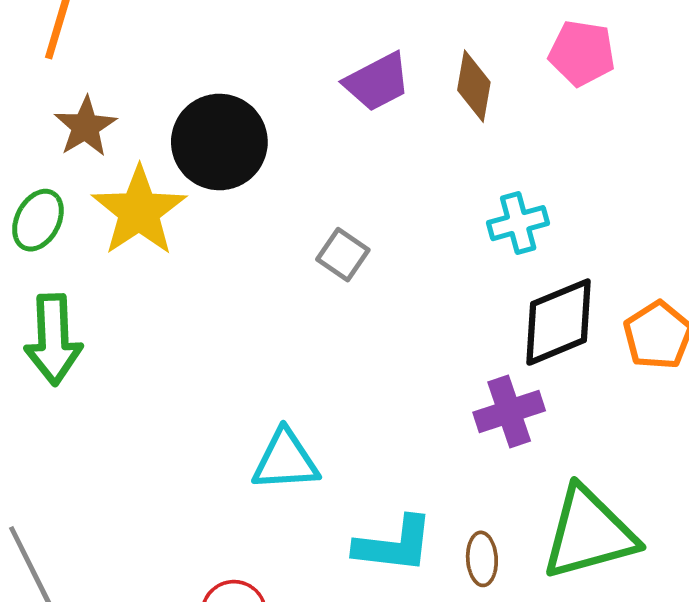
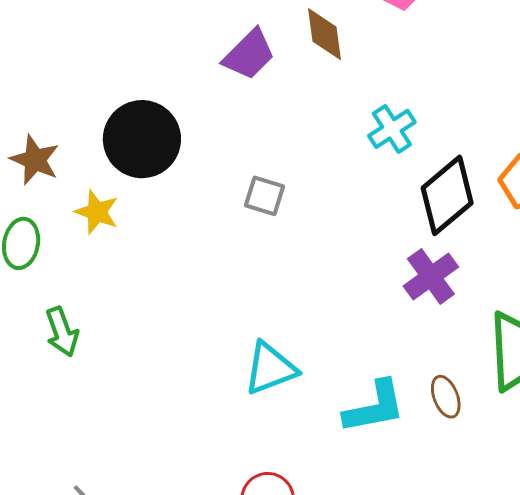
yellow star: (139, 211) -> (97, 212), size x0.6
green arrow: (53, 339) -> (62, 332), size x0.7

